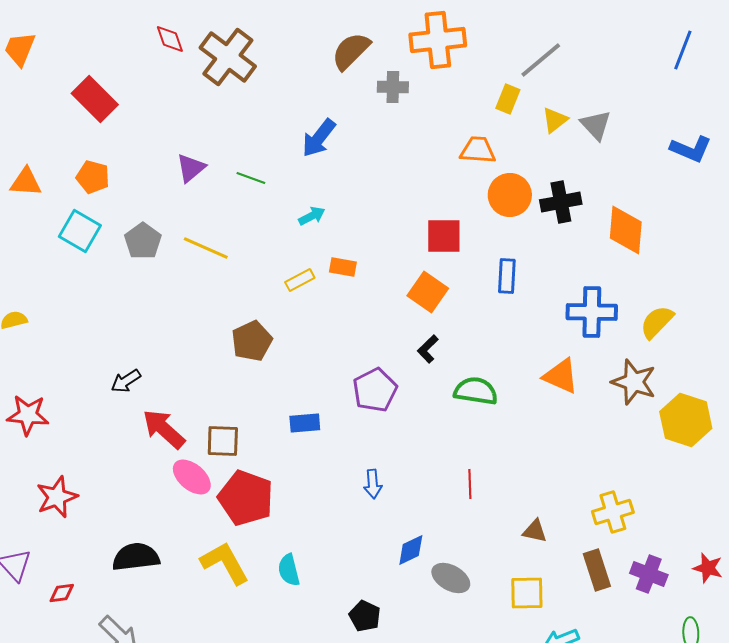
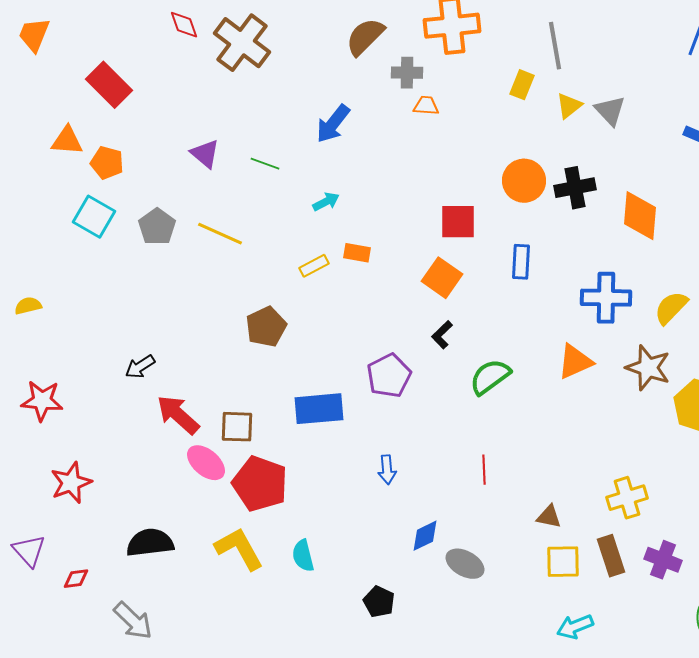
gray line: (541, 60) -> (555, 46), turned -60
orange trapezoid: (478, 150) -> (426, 106), moved, size x0.7
purple triangle: (191, 168) -> (205, 154), turned -40
orange triangle: (26, 182) -> (67, 141), moved
orange triangle: (561, 376) -> (575, 362), turned -48
green semicircle: (476, 391) -> (490, 377), turned -45
blue rectangle: (305, 423) -> (319, 409), size x1.6
yellow square: (527, 593) -> (563, 562), moved

